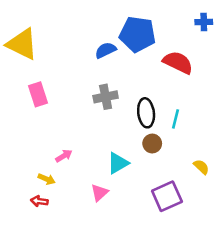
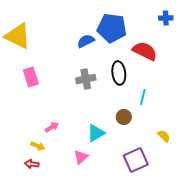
black ellipse: (146, 113) -> (119, 73), moved

